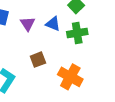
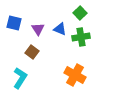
brown square: (38, 60) -> (32, 52), moved, turned -32

